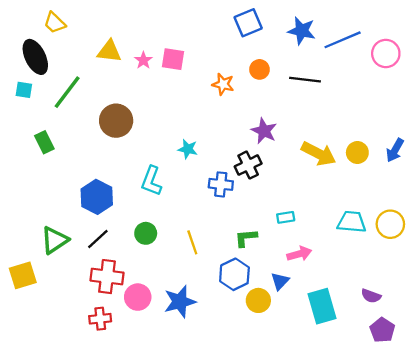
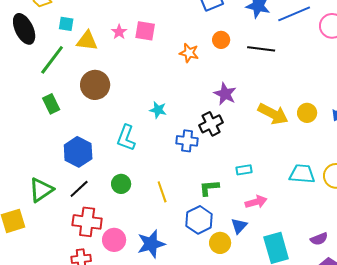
yellow triangle: (109, 51) -> (87, 41), moved
cyan square: (24, 90) -> (66, 24), moved
green rectangle: (44, 142) -> (51, 104), moved
purple semicircle: (371, 296) -> (319, 239), turned -42

